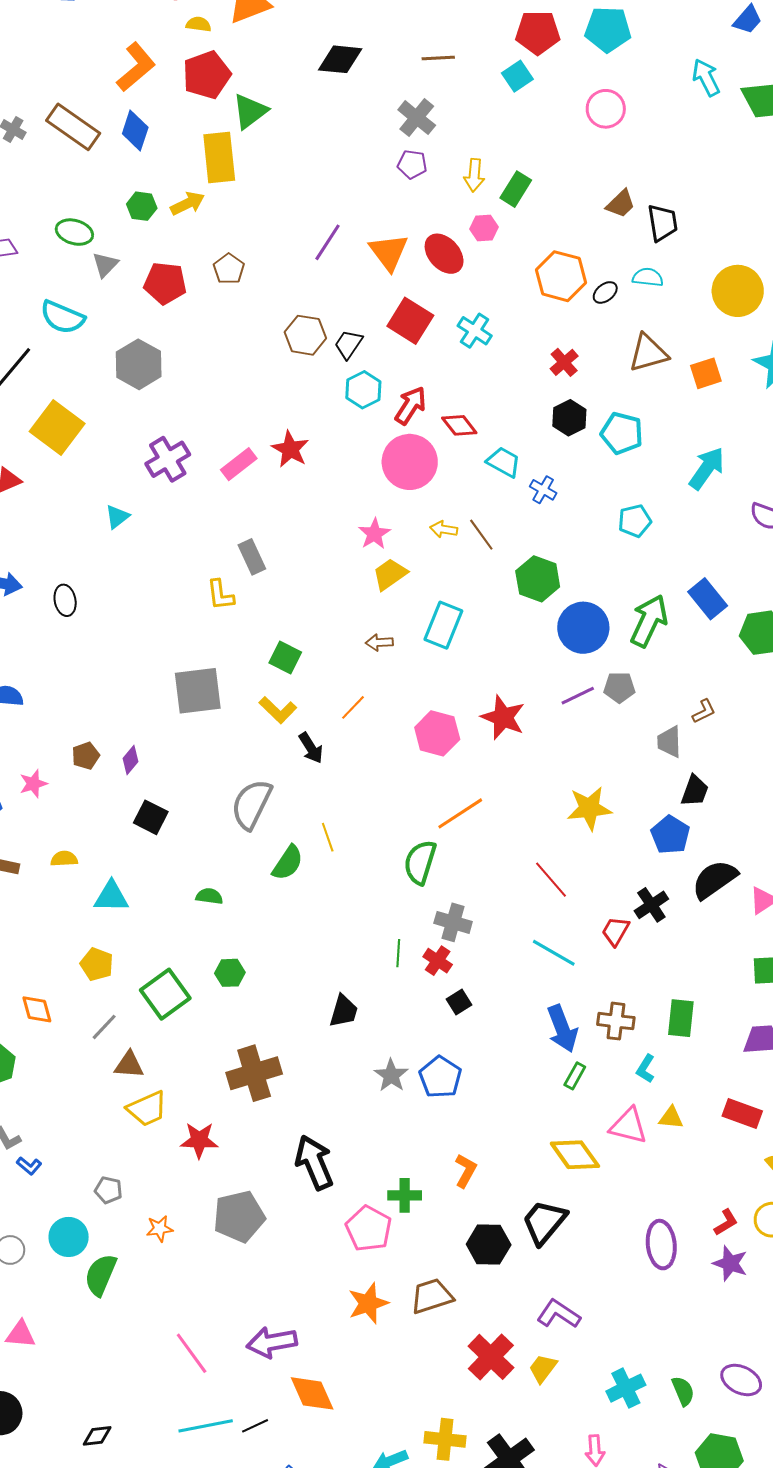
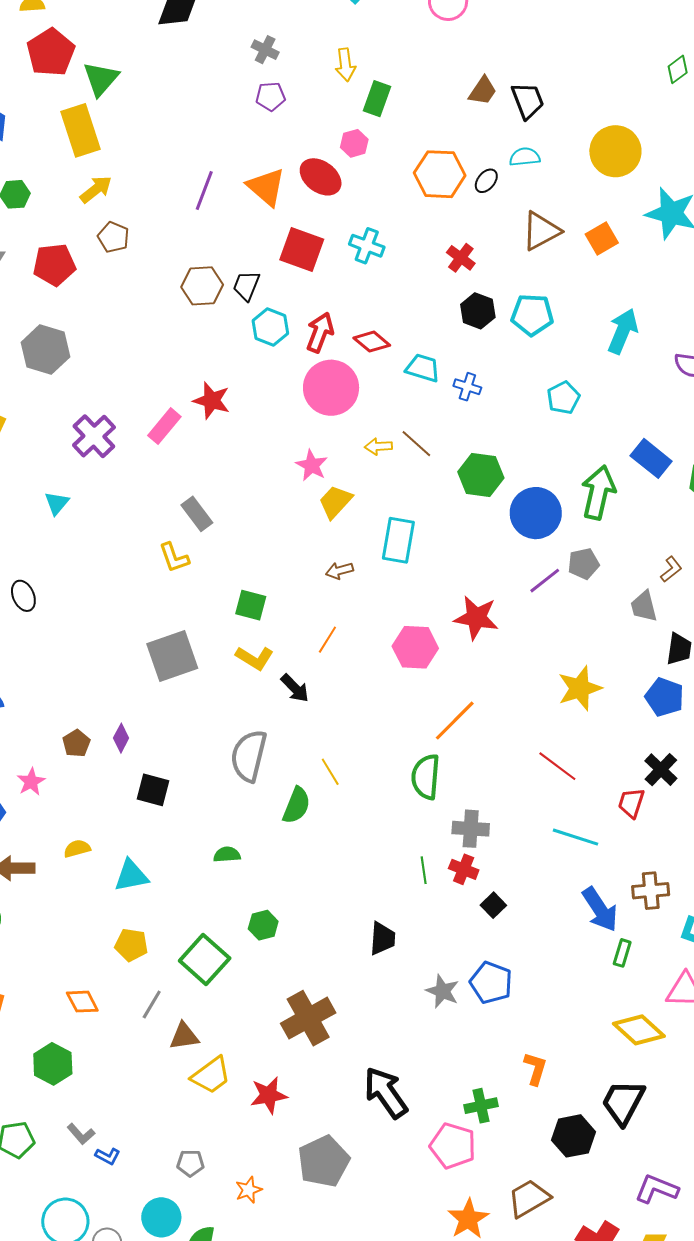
gray cross: (417, 118) -> (265, 50), size x0.7
yellow arrow: (474, 175) -> (345, 65), moved
yellow arrow: (188, 203) -> (96, 189), moved

